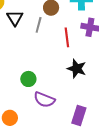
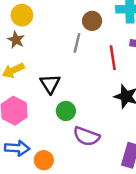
black triangle: (15, 18) -> (50, 84), moved

